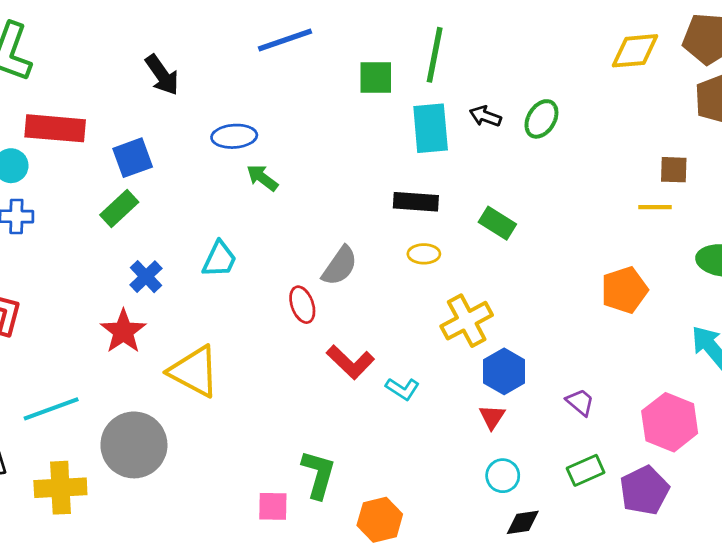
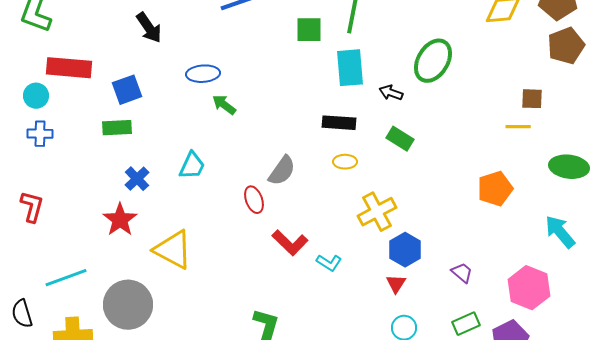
black arrow: (485, 116) -> (391, 93), moved
green ellipse: (541, 119) -> (433, 61), size x1.5
green rectangle: (119, 208) -> (117, 128), turned 40

